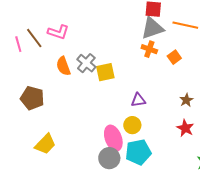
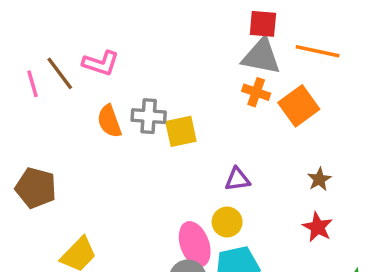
gray triangle: (152, 28) -> (261, 56), turned 30
orange square: (174, 57) -> (299, 106), size x1.6
gray cross: (86, 63) -> (149, 116), turned -36
brown pentagon: (32, 98) -> (36, 188), moved

